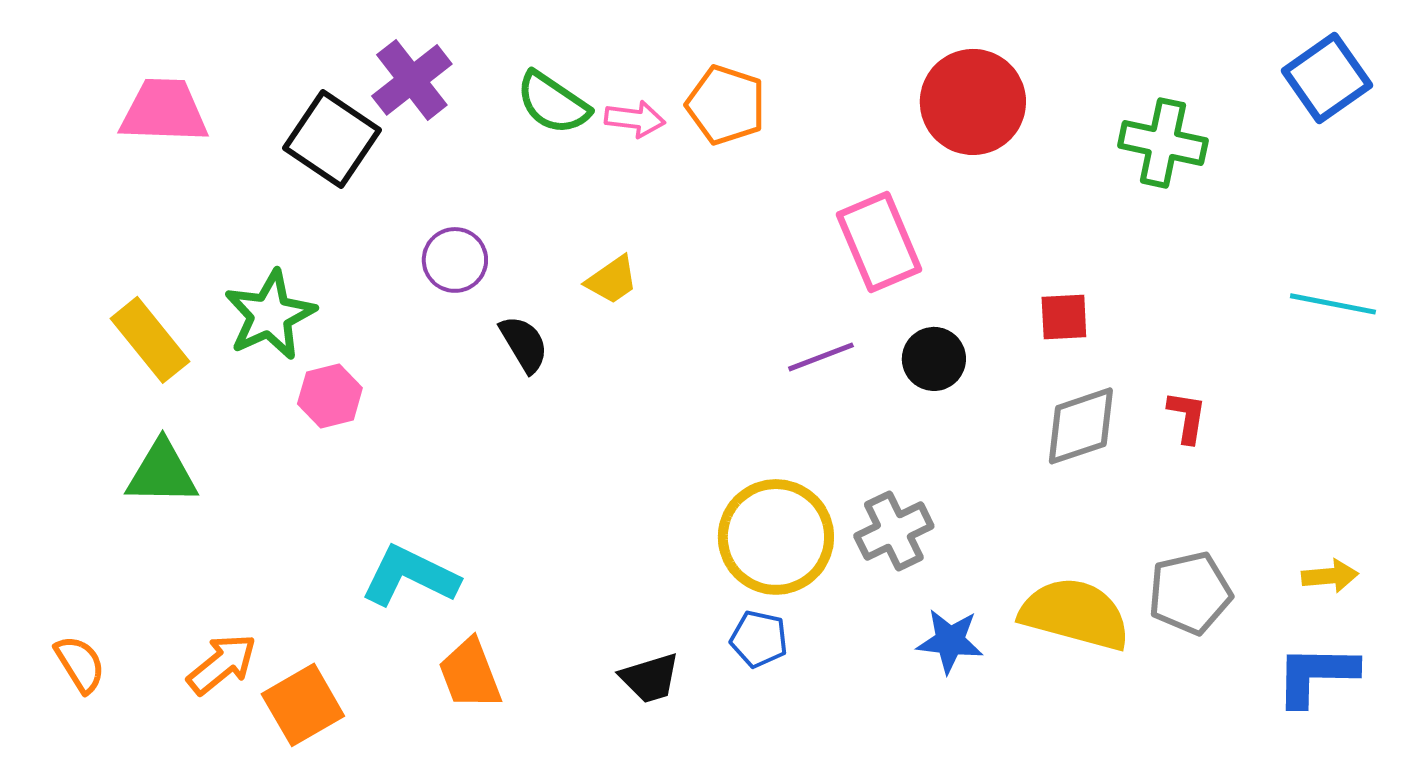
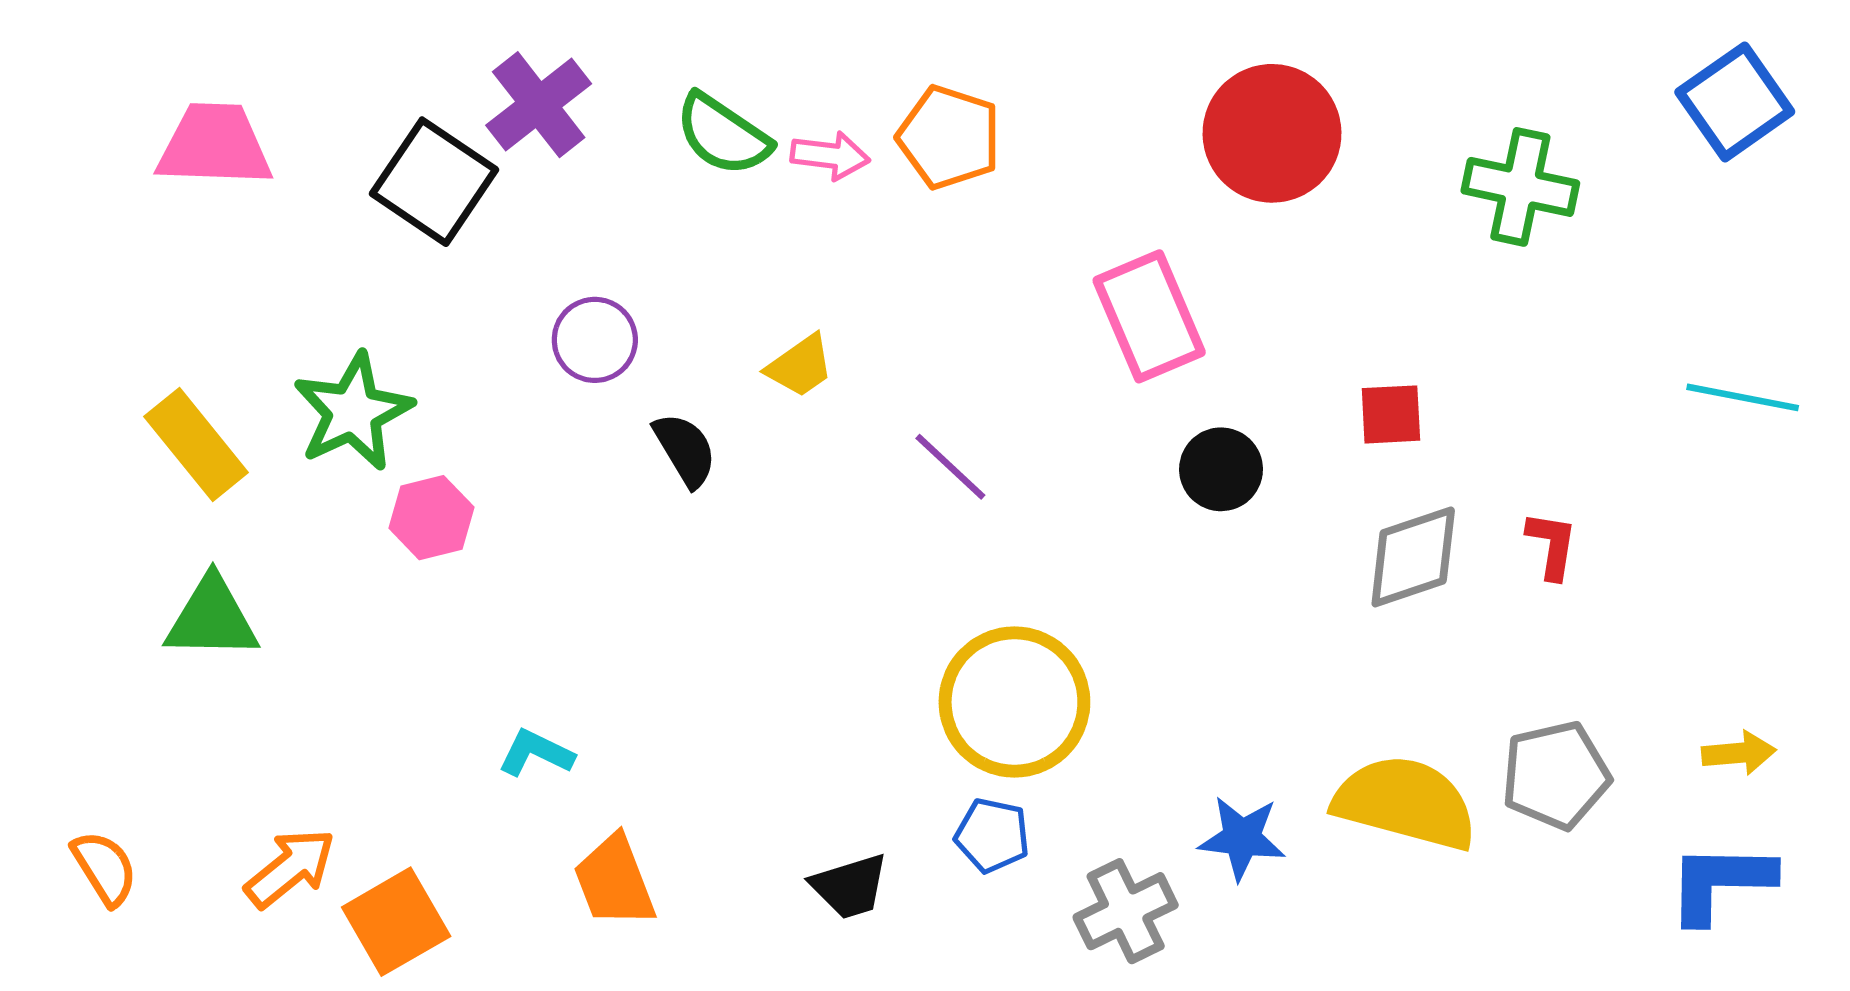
purple line: (821, 357) -> (950, 467), moved, turned 64
gray cross: (894, 531) -> (1126, 911), moved
cyan L-shape: (410, 576) -> (536, 753), size x0.6

